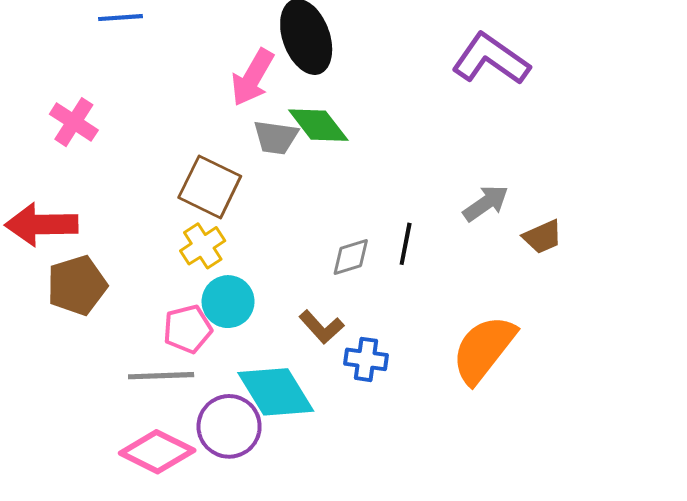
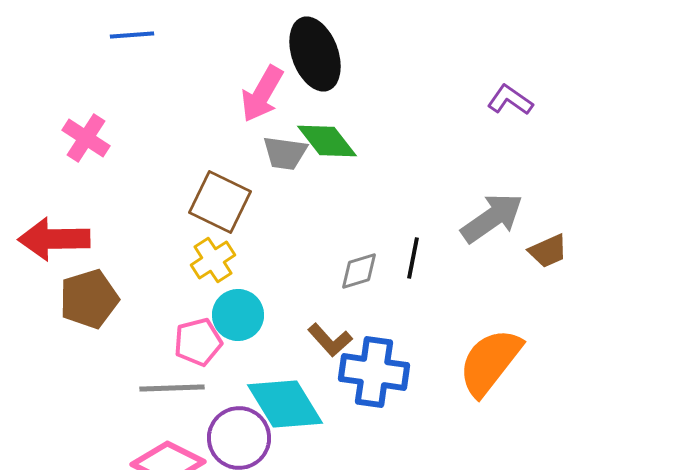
purple L-shape: (491, 59) -> (510, 100), moved, size x0.6
gray arrow: (486, 203) -> (492, 218), size x1.4
blue cross: (366, 359) -> (374, 372), size x1.6

